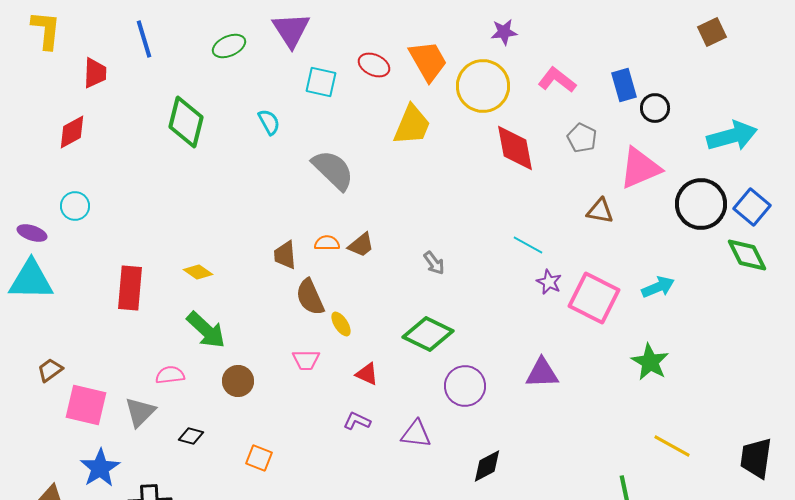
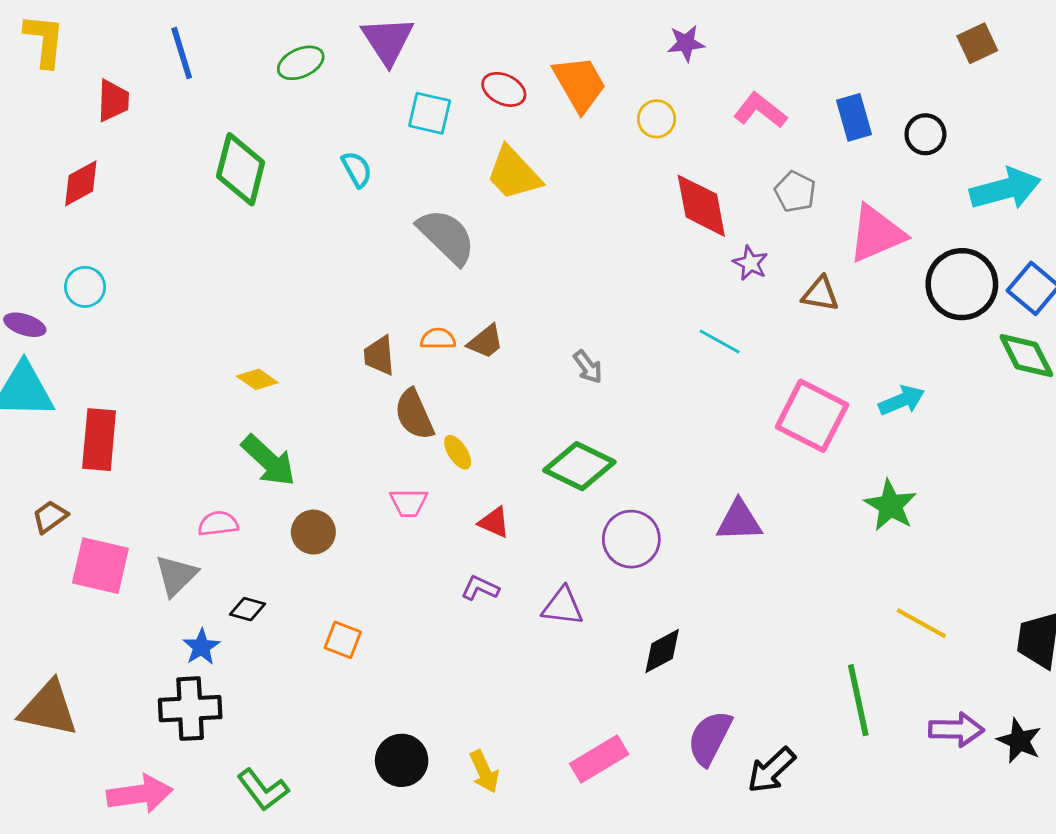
yellow circle: (483, 86) -> (657, 119), size x0.5
black circle: (655, 108) -> (925, 134), moved
yellow trapezoid: (412, 125) -> (514, 173), moved, turned 114
purple star: (549, 282) -> (750, 263), moved
red rectangle: (130, 288) -> (99, 440), moved
blue star: (100, 468) -> (201, 647), moved, size x0.7

